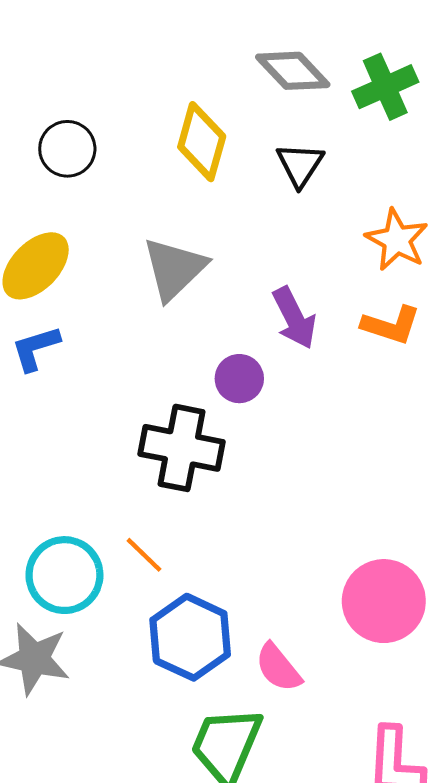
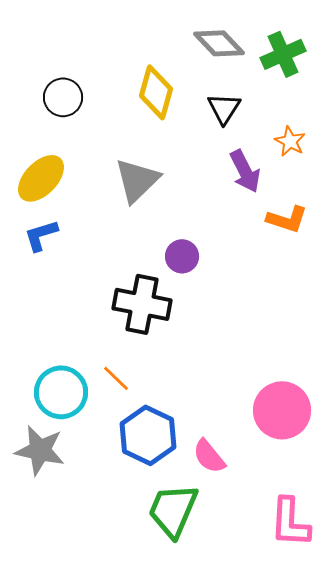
orange star: (397, 240) -> (290, 141), moved, size x0.7
purple arrow: (294, 318) -> (245, 171), moved

